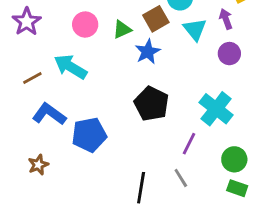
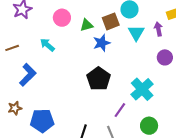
purple circle: (229, 54) -> (165, 57), moved
cyan arrow: (71, 67) -> (47, 45), size x0.7
brown line: (32, 78) -> (12, 48), moved
blue L-shape: (49, 114) -> (28, 75), turned 90
blue pentagon: (89, 135) -> (42, 121), moved

